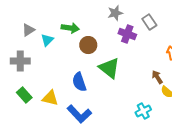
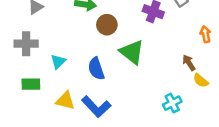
cyan triangle: (47, 40) -> (58, 62), moved
green rectangle: (24, 95) -> (31, 84), turned -49
yellow triangle: (50, 98) -> (65, 101), moved

